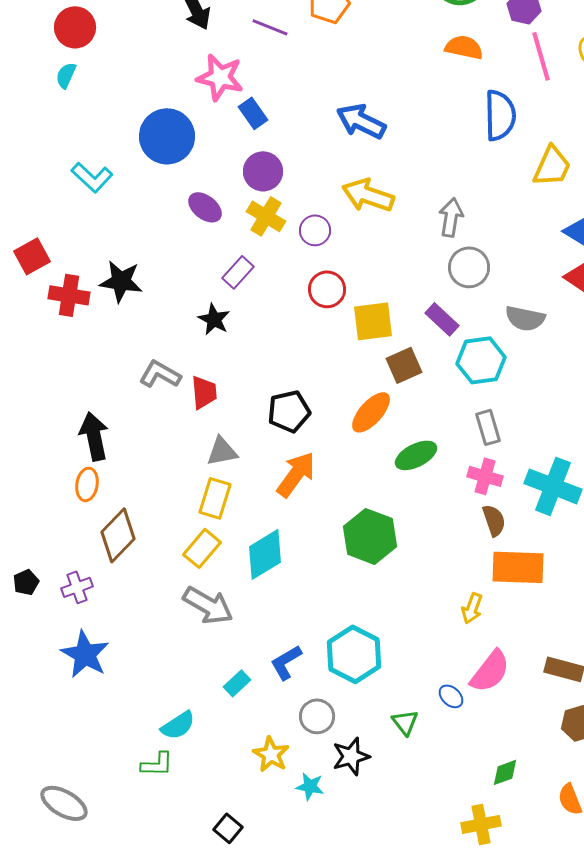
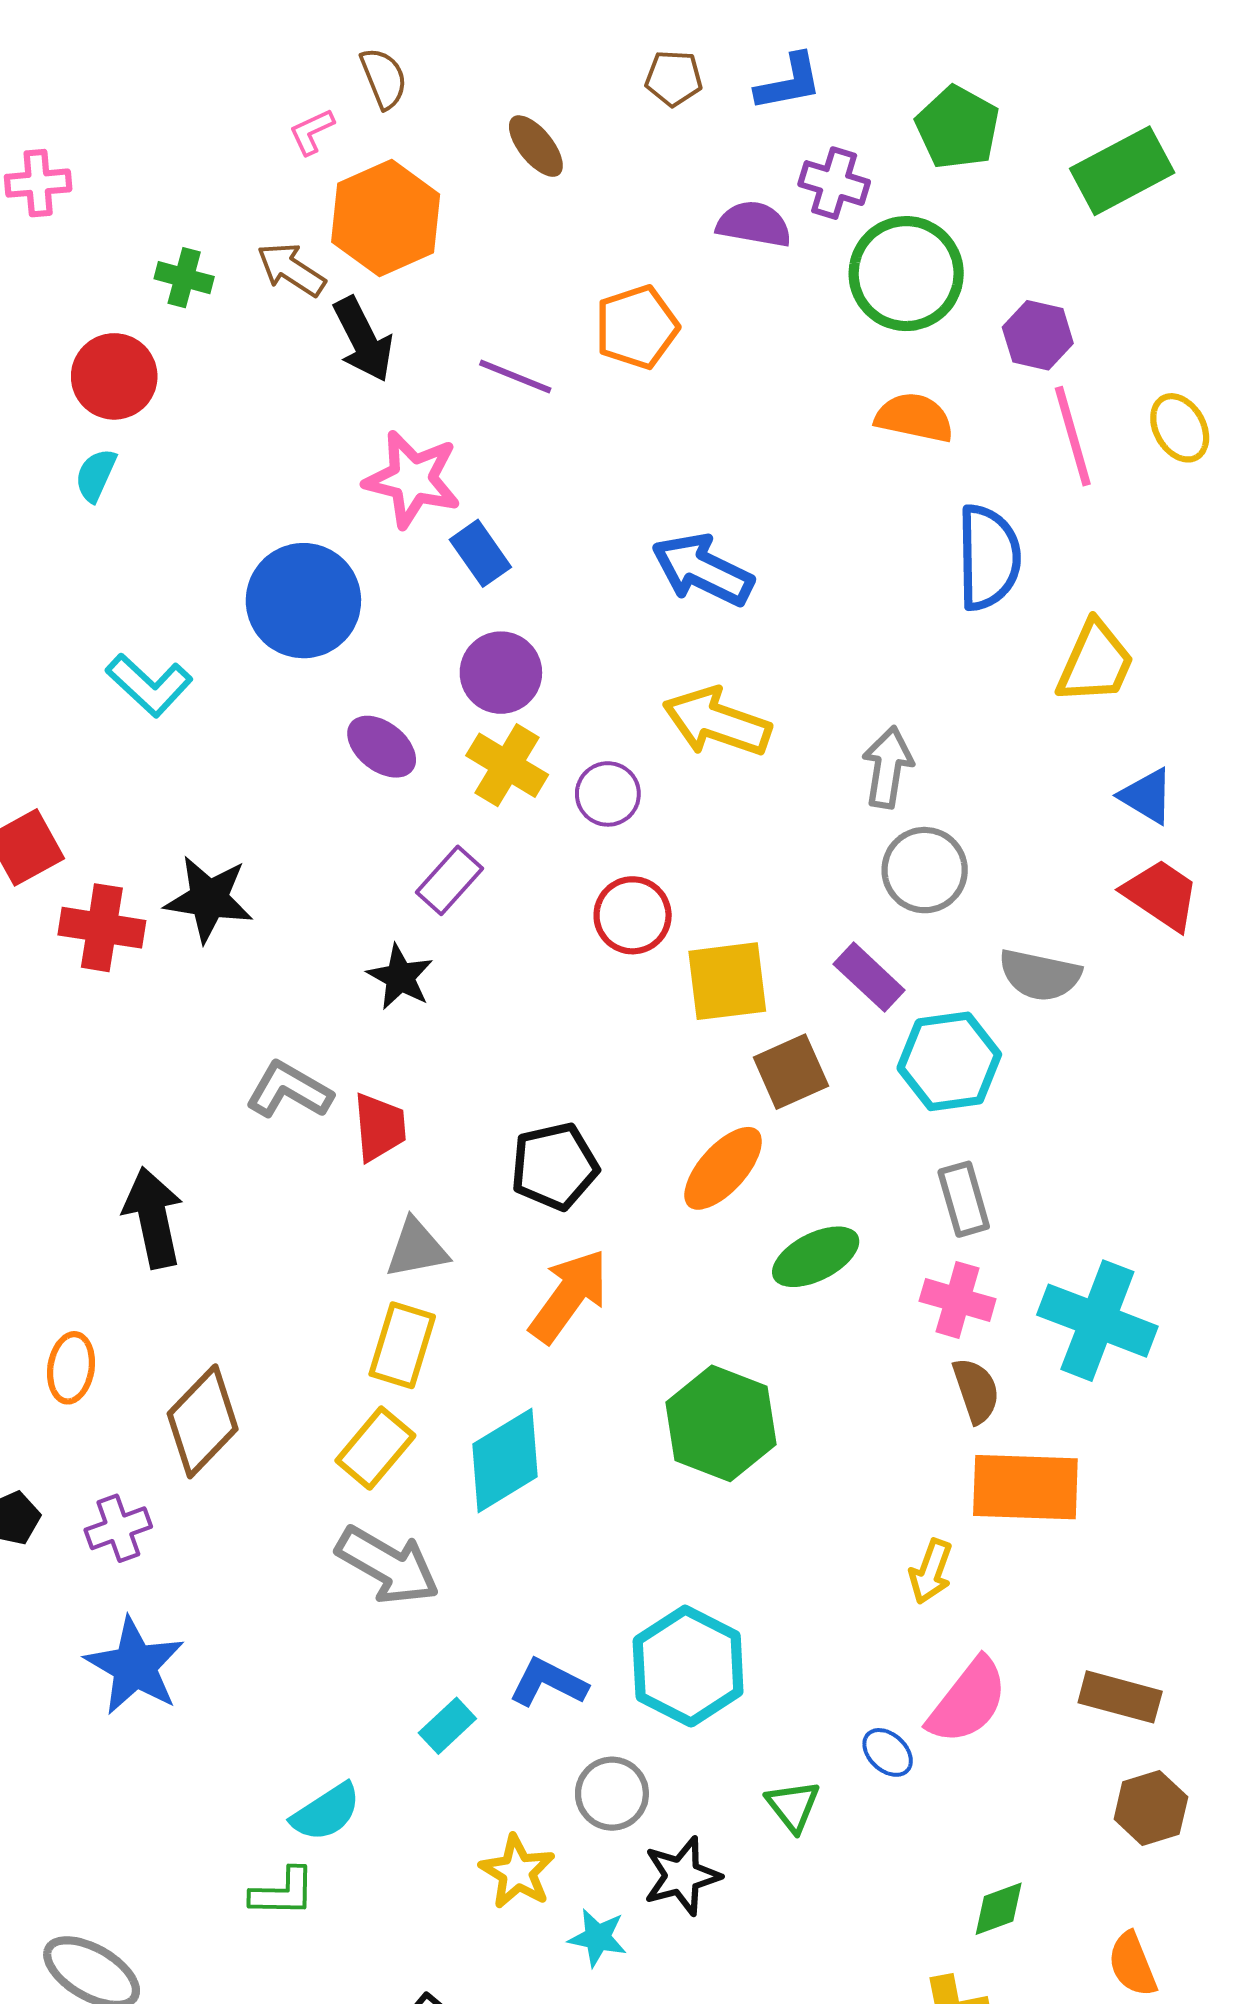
orange ellipse: (87, 484) -> (71, 1368), moved
blue L-shape: (286, 662) -> (548, 1683), turned 57

